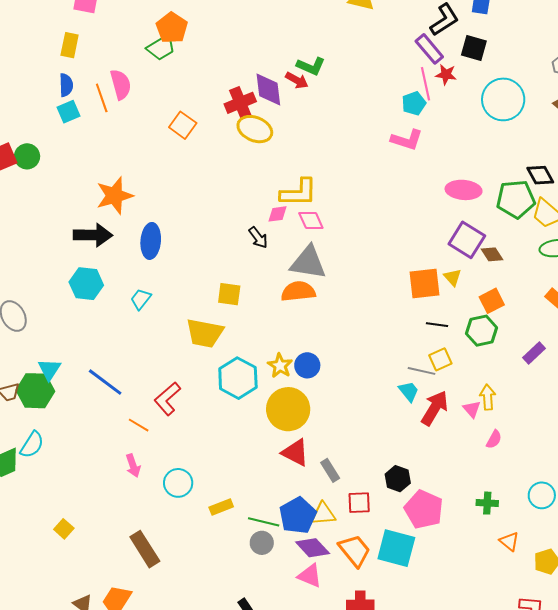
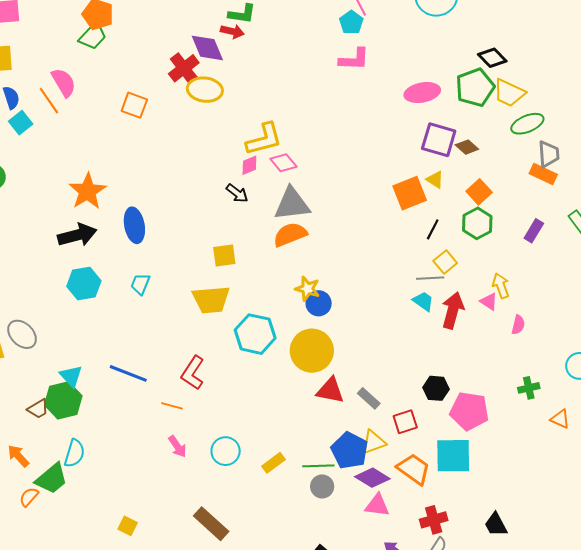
black line: (437, 325) -> (433, 229), turned -55
yellow star: (280, 366) -> (307, 289), moved

